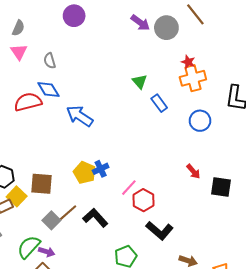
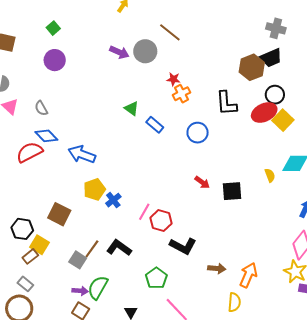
orange cross: (193, 78) -> (182, 94), size x0.7
yellow pentagon: (84, 173) -> (94, 189), moved, turned -30
brown square: (41, 184) -> (59, 214), moved, turned 35
green semicircle: (29, 247) -> (98, 287), moved

